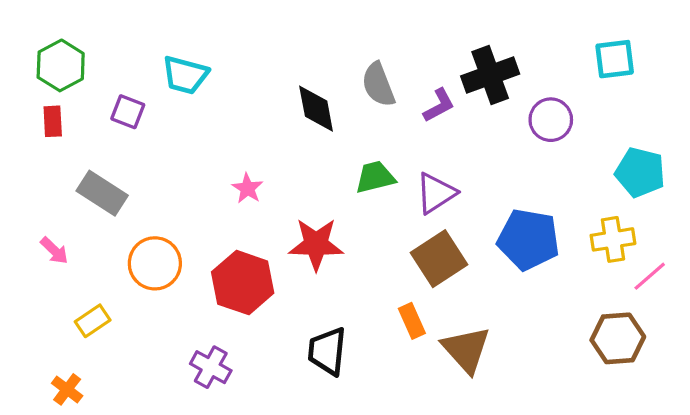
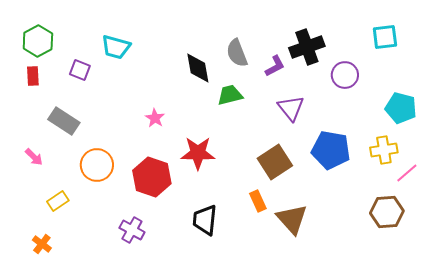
green trapezoid: (375, 177) -> (230, 95), moved
purple triangle: (436, 193) -> (291, 108), moved, turned -36

